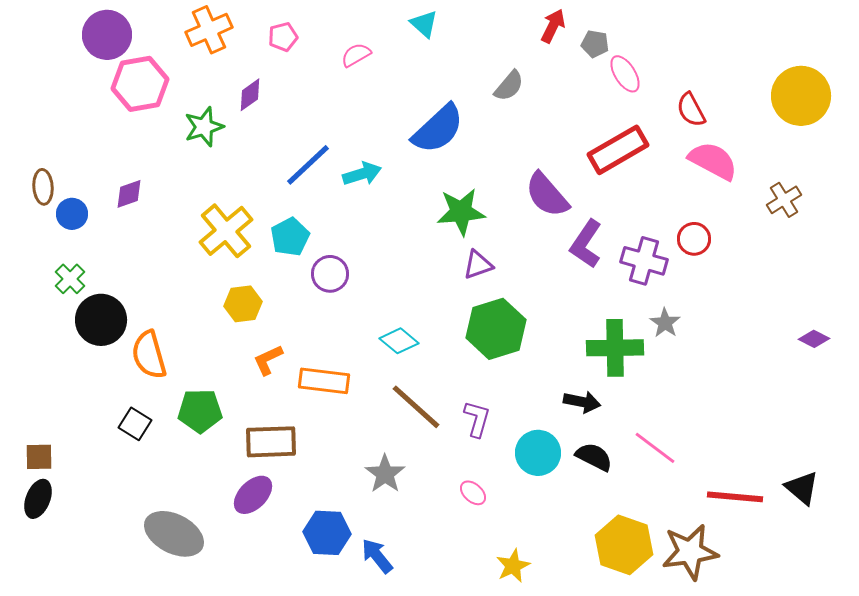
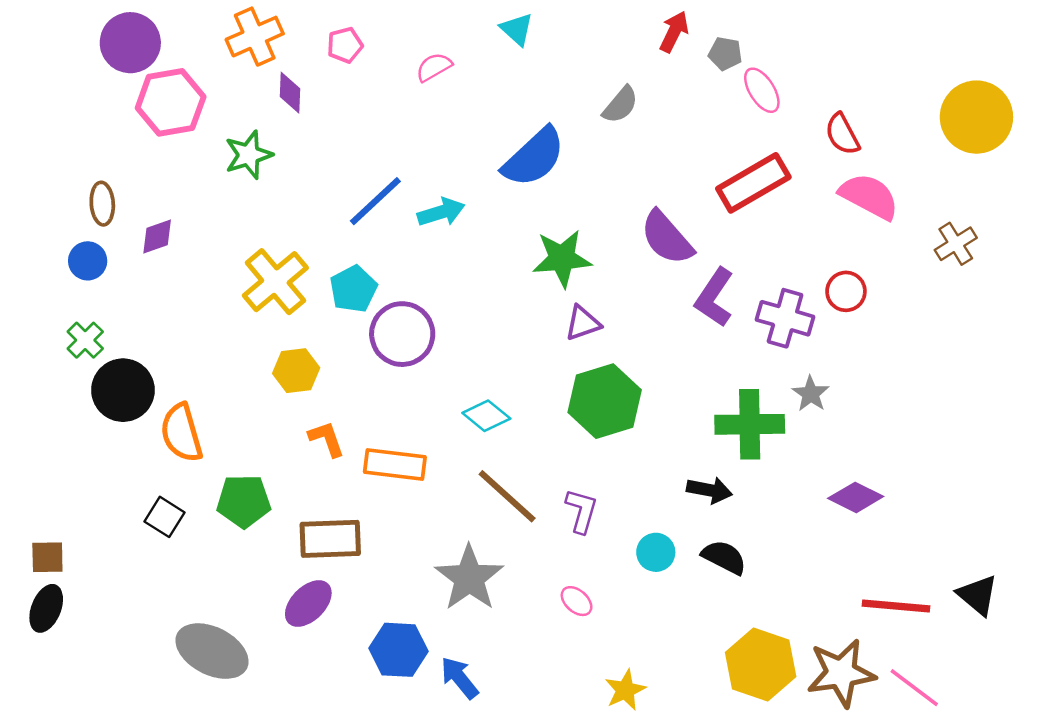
purple diamond: (250, 95) -> (290, 93), moved, turned -52
brown ellipse: (43, 187) -> (102, 204), moved
purple circle: (330, 274) -> (402, 334), size x1.4
purple diamond: (814, 339) -> (856, 497), moved, size x1.4
orange L-shape: (268, 360) -> (327, 439), turned 96
pink line: (655, 448) -> (914, 688), moved
cyan circle: (538, 453) -> (656, 552), size x0.7
gray star: (385, 474) -> (469, 578), size x1.4

